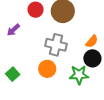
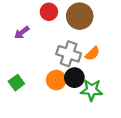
orange semicircle: (92, 41) -> (92, 54), moved
black circle: (92, 58) -> (74, 78), moved

